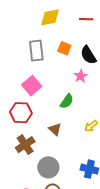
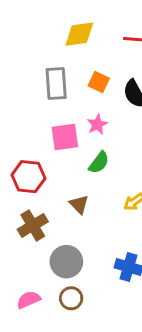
pink star: (81, 76) -> (97, 124), moved
pink square: (32, 86) -> (65, 137), moved, turned 30

